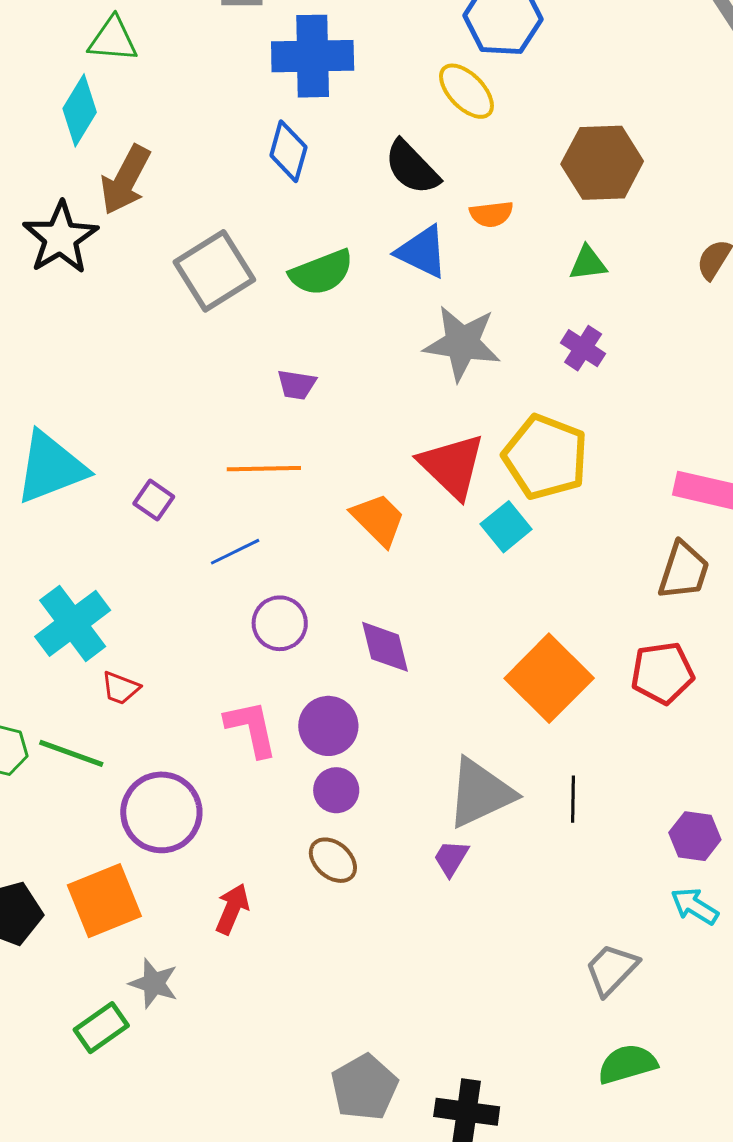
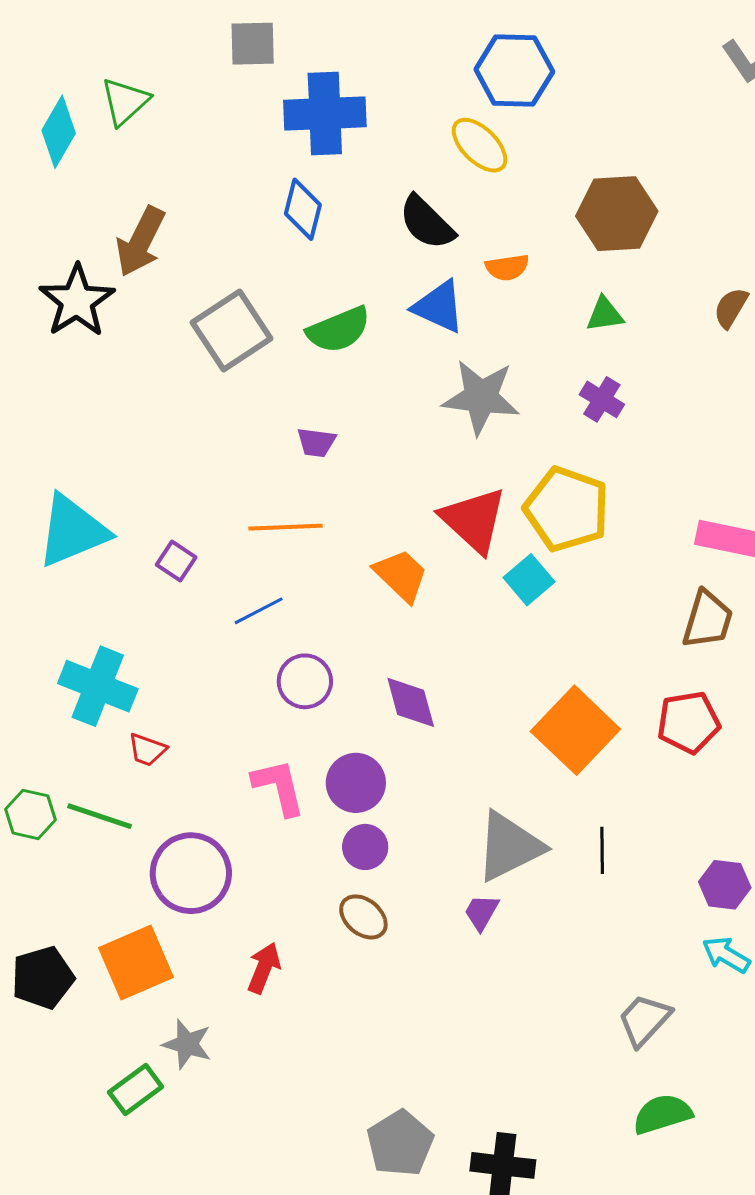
green triangle: (113, 39) -> (125, 101), turned -46
cyan diamond: (80, 110) -> (59, 132), moved
cyan cross: (73, 623) -> (98, 686), turned -30

